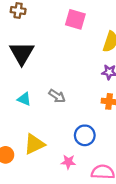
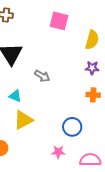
gray arrow: (57, 96) -> (42, 76), moved
yellow triangle: (34, 144) -> (23, 120), moved

